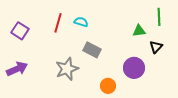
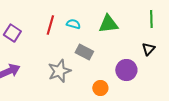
green triangle: (139, 31) -> (108, 24), moved, size x1.5

